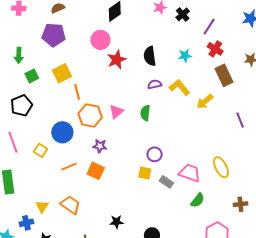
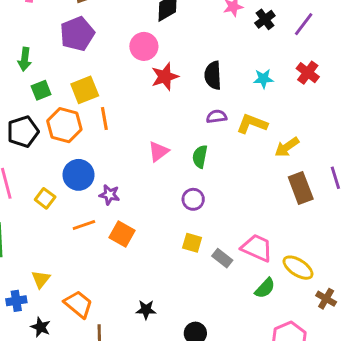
purple line: (209, 27) -> (304, 24), moved
purple pentagon: (54, 35) -> (77, 34), turned -30
brown rectangle: (224, 75) -> (301, 188), moved
yellow L-shape: (179, 87) -> (252, 124), turned -35
orange hexagon: (90, 116) -> (64, 125), moved
purple star: (100, 146) -> (109, 195), moved
purple circle: (155, 154) -> (193, 199), moved
yellow ellipse: (221, 167) -> (298, 268), moved, turned -35
brown cross: (240, 204) -> (326, 299), turned 32
orange trapezoid: (70, 205) -> (78, 304), moved

